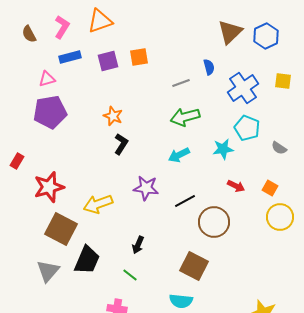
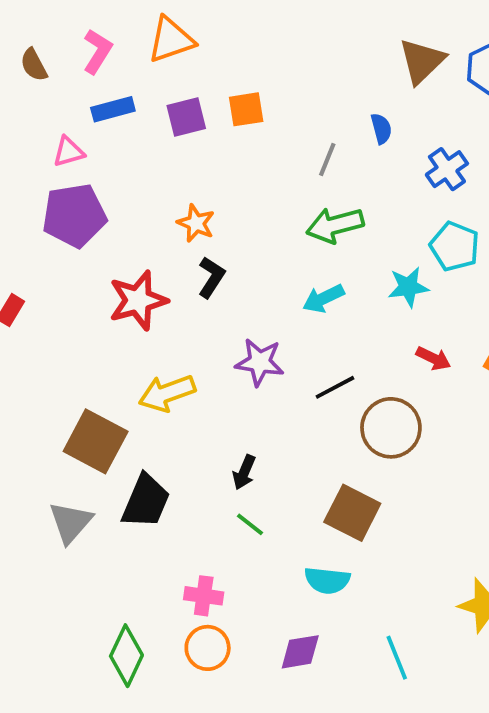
gray line: (181, 83) -> (327, 159), turned -48
blue cross: (243, 88) -> (447, 169), size x0.7
red star: (49, 187) -> (138, 300), moved
green line: (130, 275) -> (250, 524), moved

